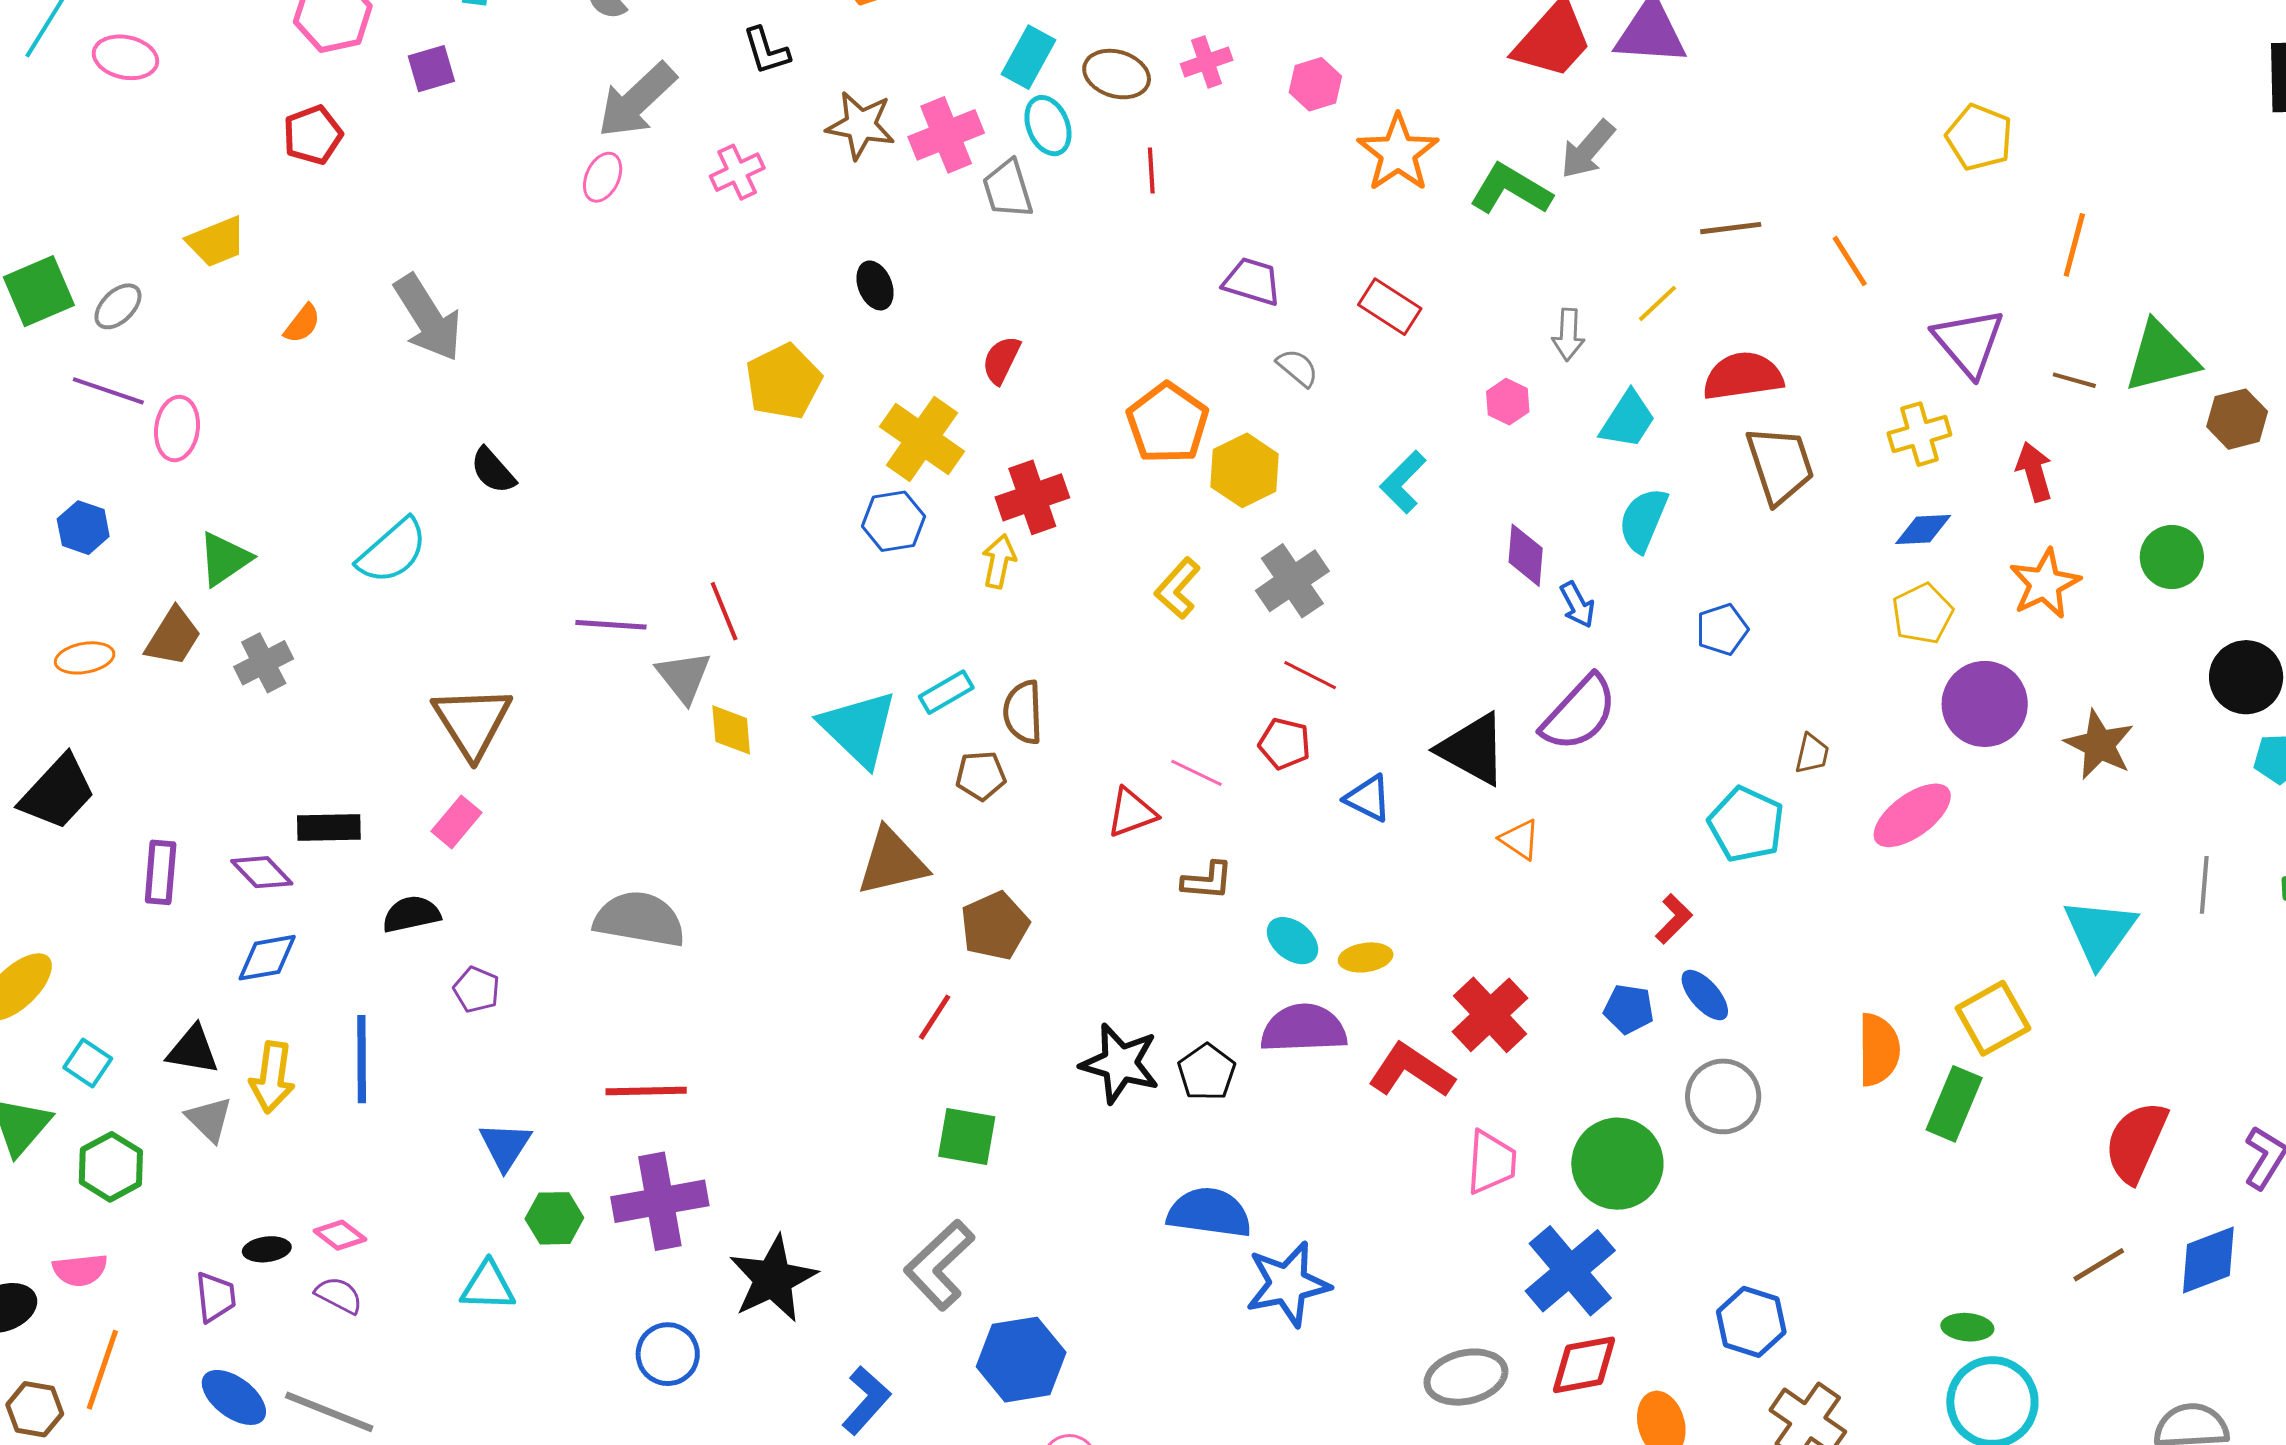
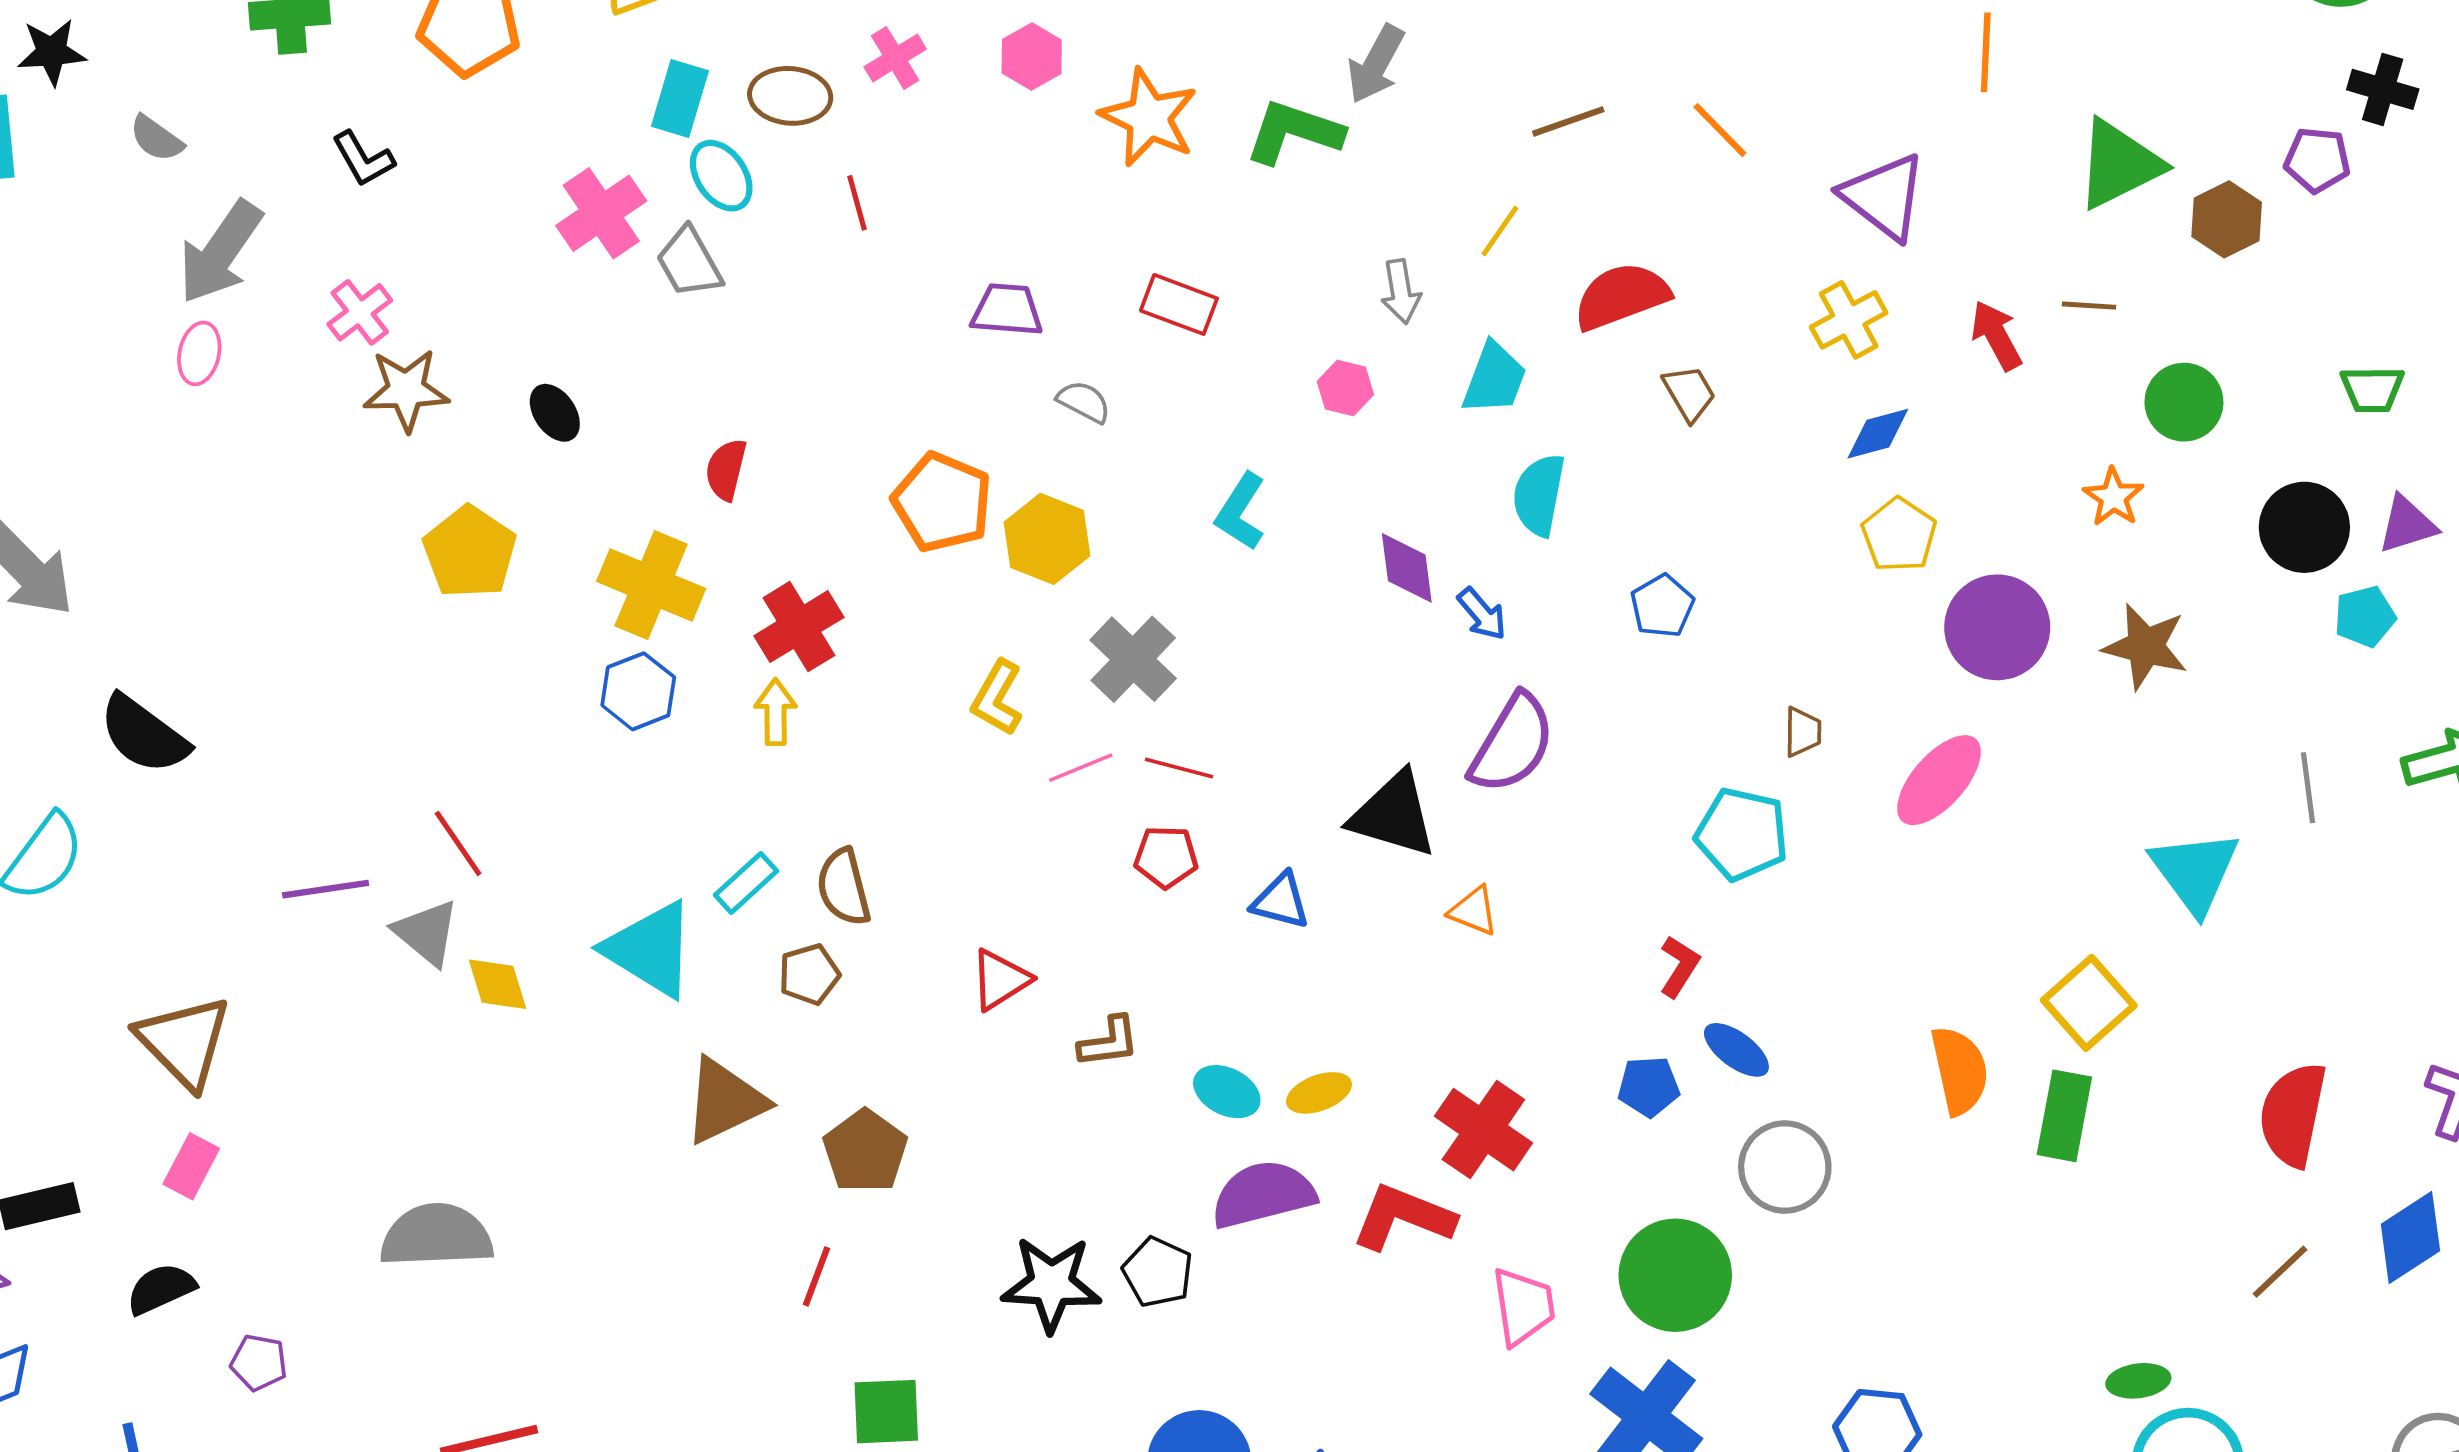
brown star: (861, 125) -> (406, 390), moved
brown line: (2074, 380) -> (2089, 306), moved
brown trapezoid: (1780, 465) -> (1689, 393), size x0.6
black semicircle: (493, 471) -> (144, 734), size x1.5
orange star: (2045, 584) -> (2113, 497), moved, size x0.7
pink line: (1196, 773) -> (1081, 768), moved, turned -36

